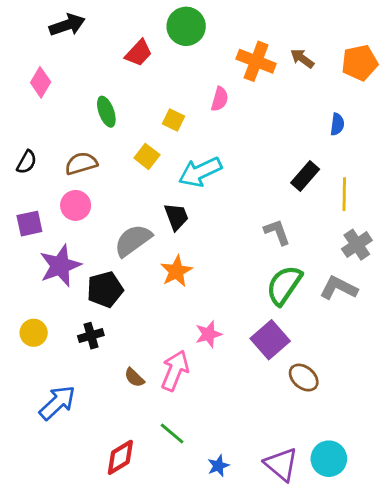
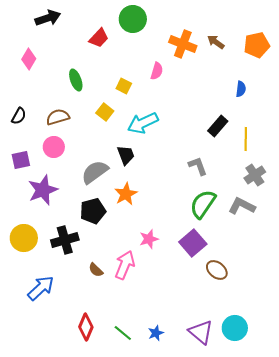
black pentagon: (105, 289) -> (93, 211), moved
yellow circle: (34, 333) -> (24, 238), size x1.4
black cross: (91, 336) -> (65, 240), size x1.5
green line: (172, 434) -> (123, 333), moved
red diamond: (120, 457) -> (86, 327), turned -36

